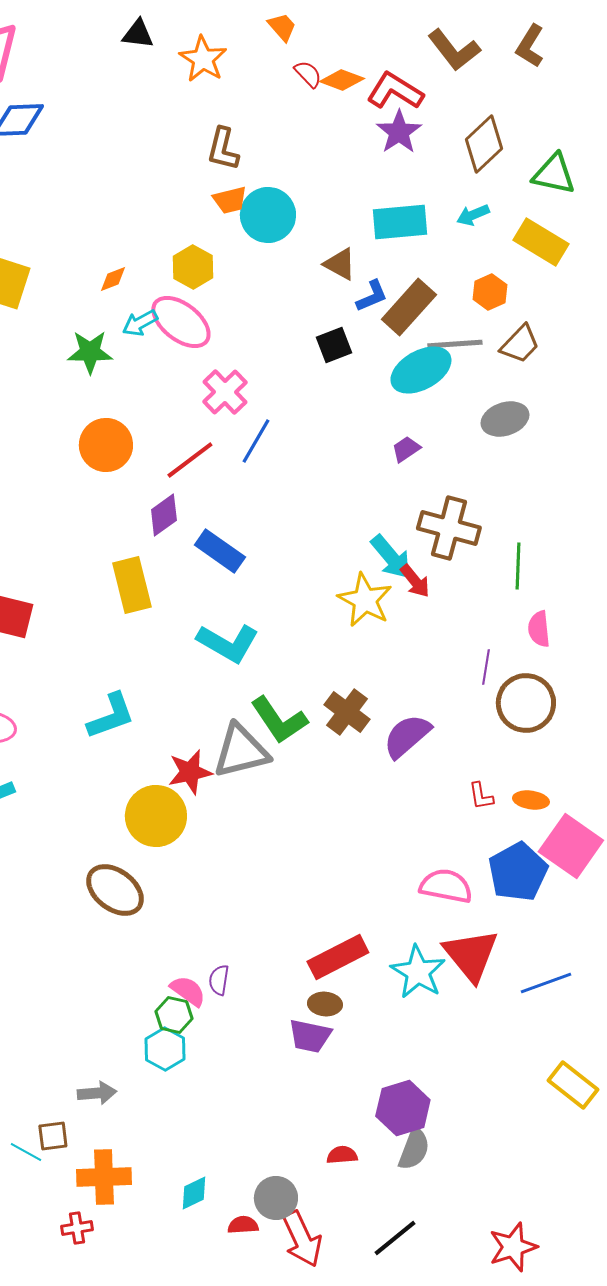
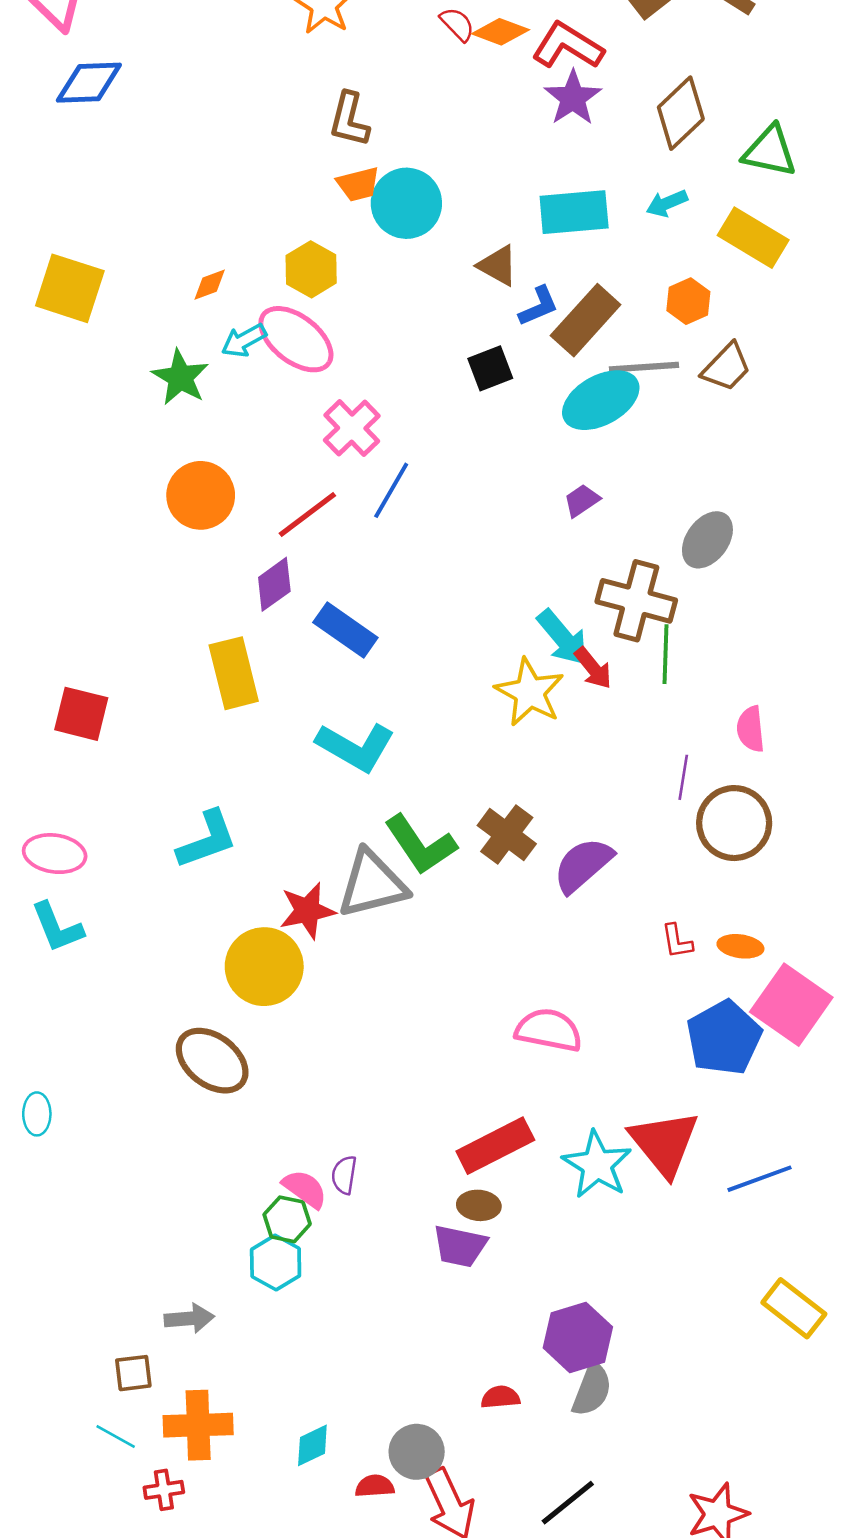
green star: (90, 352) -> (180, 377), turned 30
gray ellipse: (505, 419) -> (707, 540), moved, turned -36
green line: (518, 566) -> (666, 654), moved
pink semicircle: (446, 886) -> (549, 1030), moved
cyan line: (26, 1152) -> (116, 1437), moved

